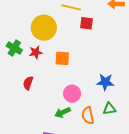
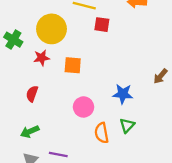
green cross: (14, 48) -> (13, 40), moved
green triangle: (109, 109) -> (127, 125), turned -40
green arrow: (62, 112) -> (30, 132), moved

